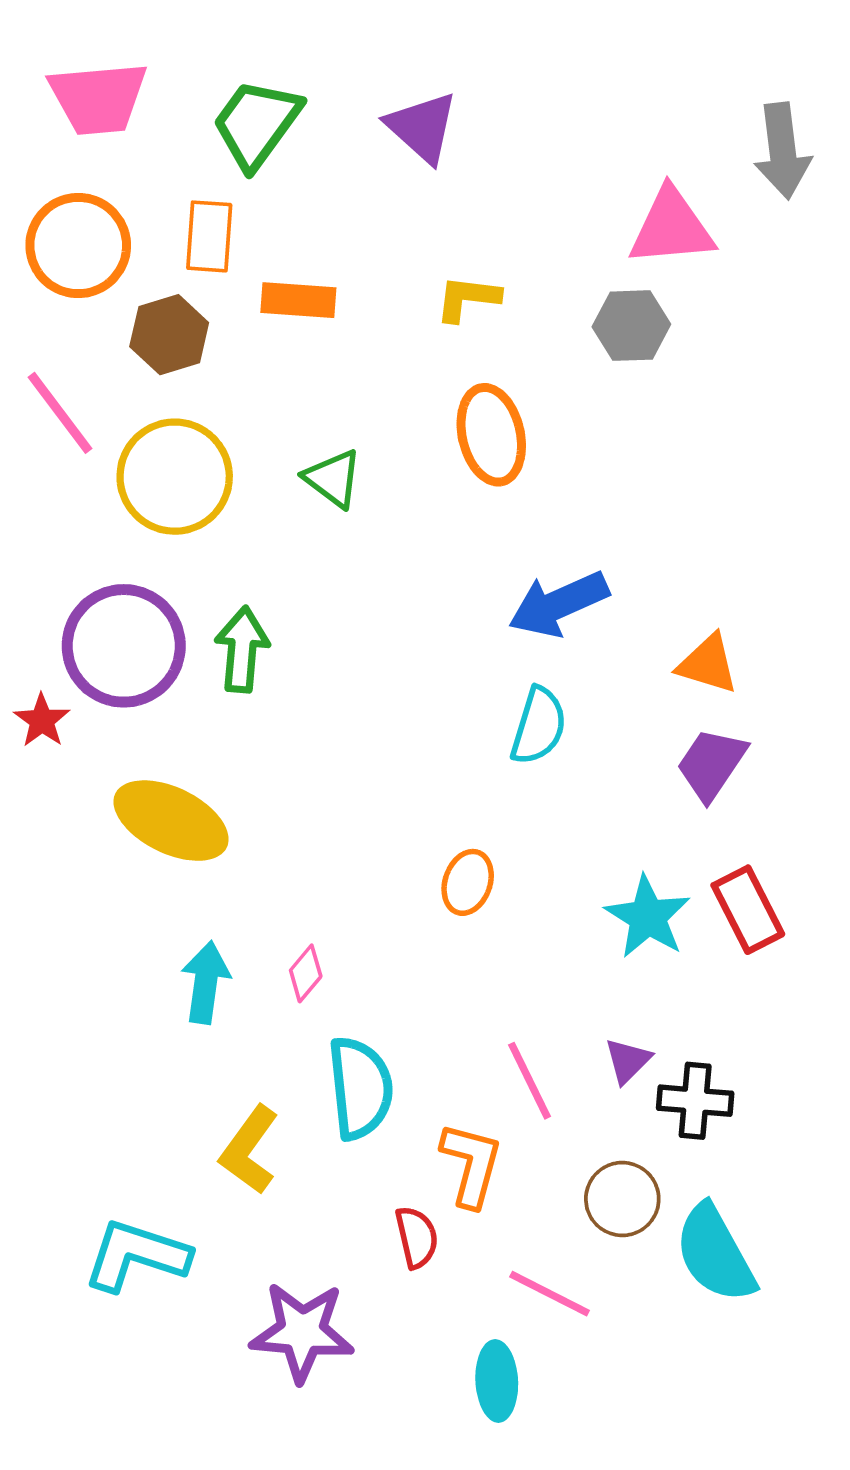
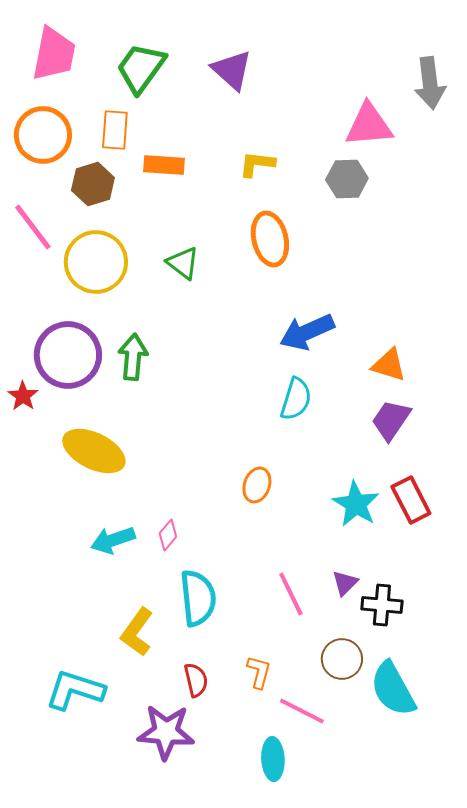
pink trapezoid: (98, 98) -> (54, 54), turned -74
cyan arrow: (206, 982) -> (113, 540), turned -117
orange L-shape: (471, 1164) -> (259, 672), moved, size x0.7
red semicircle: (417, 1237) -> (196, 680), moved

